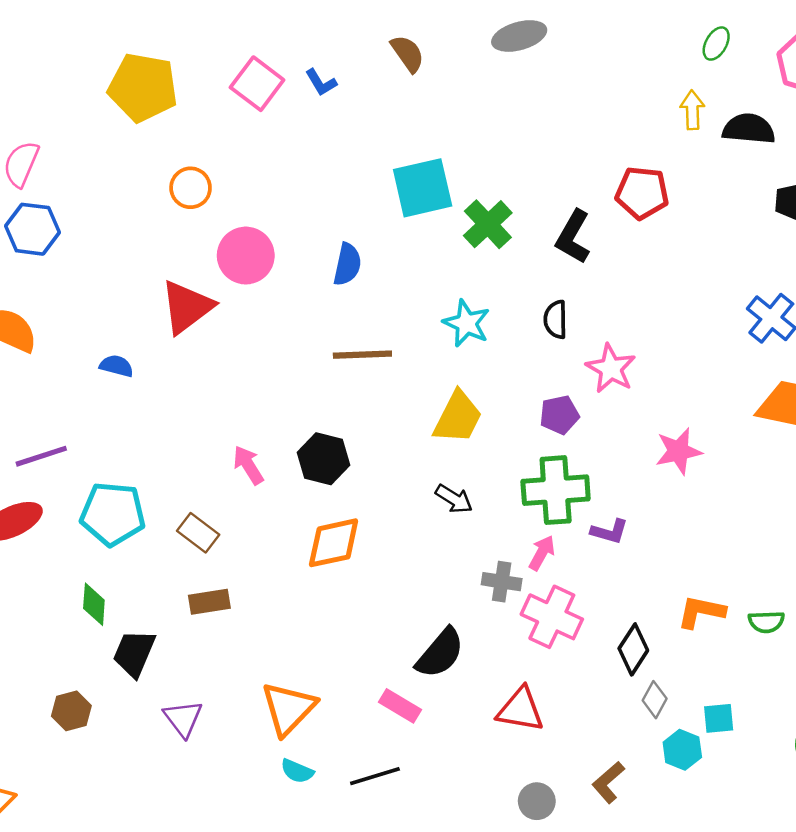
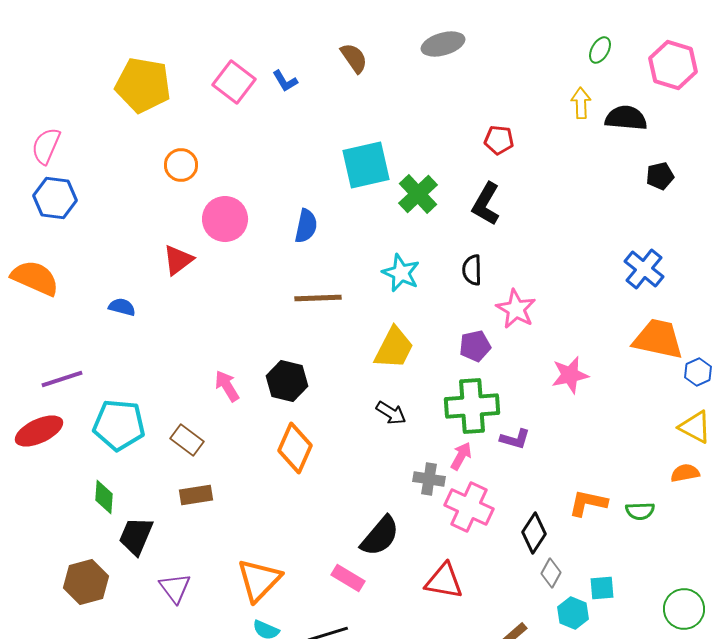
red pentagon: (642, 193) -> (499, 140), moved, size x0.7
red triangle: (187, 307) -> (178, 260), size x0.7
orange diamond: (334, 543) -> (295, 448), turned -54
brown hexagon: (71, 711) -> (86, 582), size x1.4

